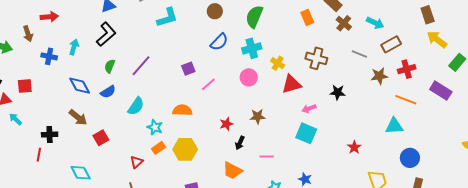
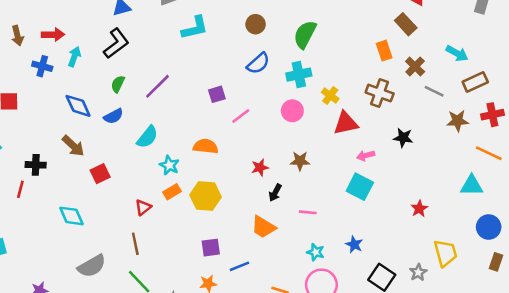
red arrow: (49, 17) -> (53, 35), moved
orange rectangle: (307, 17) -> (384, 51), moved
brown cross: (344, 23) -> (415, 67), moved

